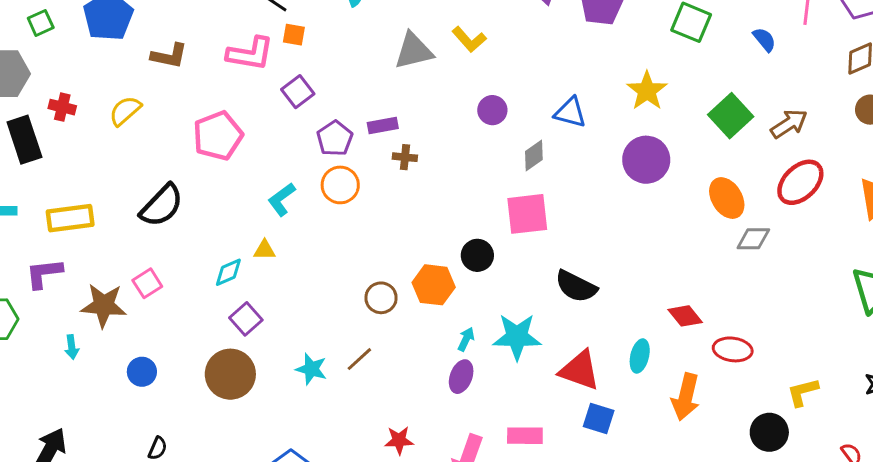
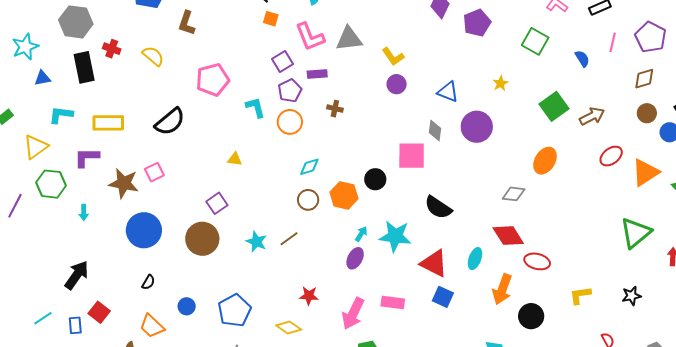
yellow L-shape: (469, 39) -> (393, 57), moved
pink L-shape: (250, 54) -> (310, 37), moved, turned 52
brown L-shape: (169, 56) -> (187, 23), turned 90
yellow star: (647, 91) -> (500, 83), size x0.6
purple square: (298, 92) -> (282, 61), moved
yellow semicircle: (125, 111) -> (153, 56), turned 75
purple rectangle: (383, 125) -> (317, 74), moved
gray diamond: (534, 156) -> (435, 130), moved, turned -55
purple circle: (646, 160) -> (477, 127), moved
red ellipse: (800, 182) -> (611, 156), moved, size x0.7
orange ellipse: (727, 198) -> (545, 161), turned 56
cyan L-shape: (282, 199) -> (255, 107), moved, turned 105
gray diamond: (753, 239) -> (514, 194), moved
cyan diamond: (228, 272) -> (309, 167), moved
red diamond: (685, 316) -> (508, 236), size x1.4
cyan arrow: (72, 347) -> (84, 212), moved
blue circle: (142, 372) -> (144, 230), size x1.8
black circle: (769, 432) -> (531, 316), moved

